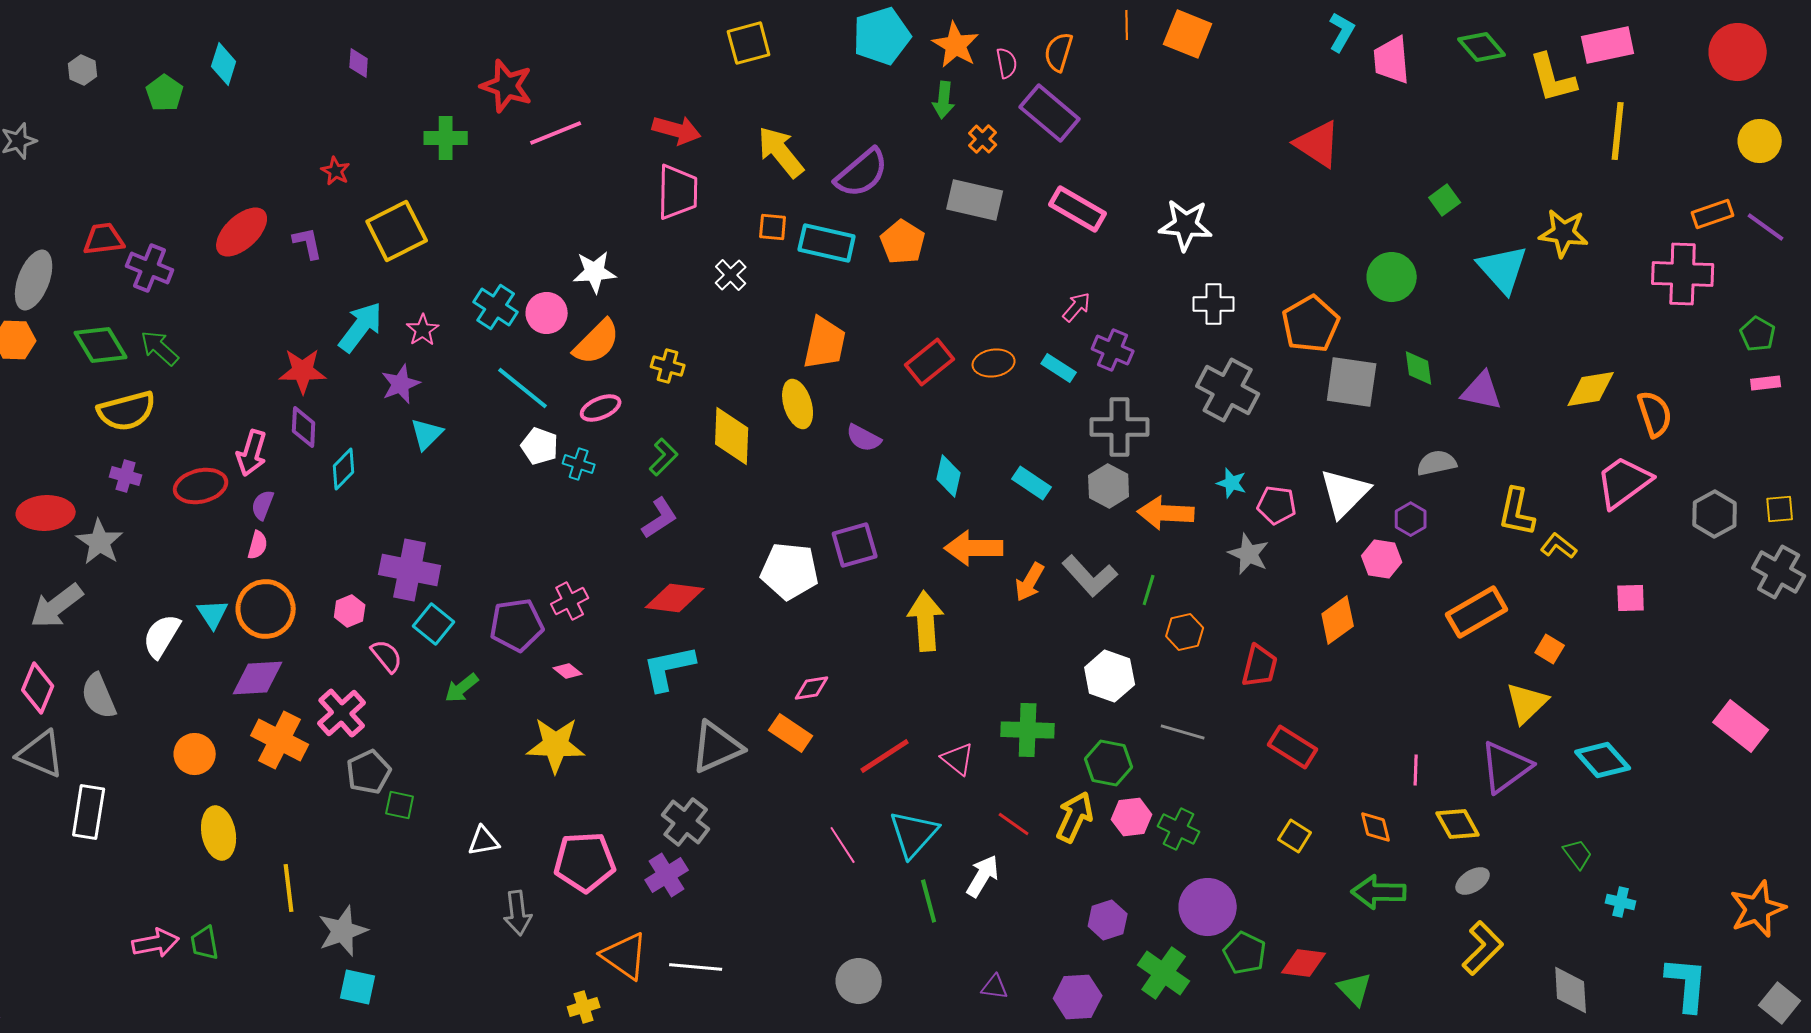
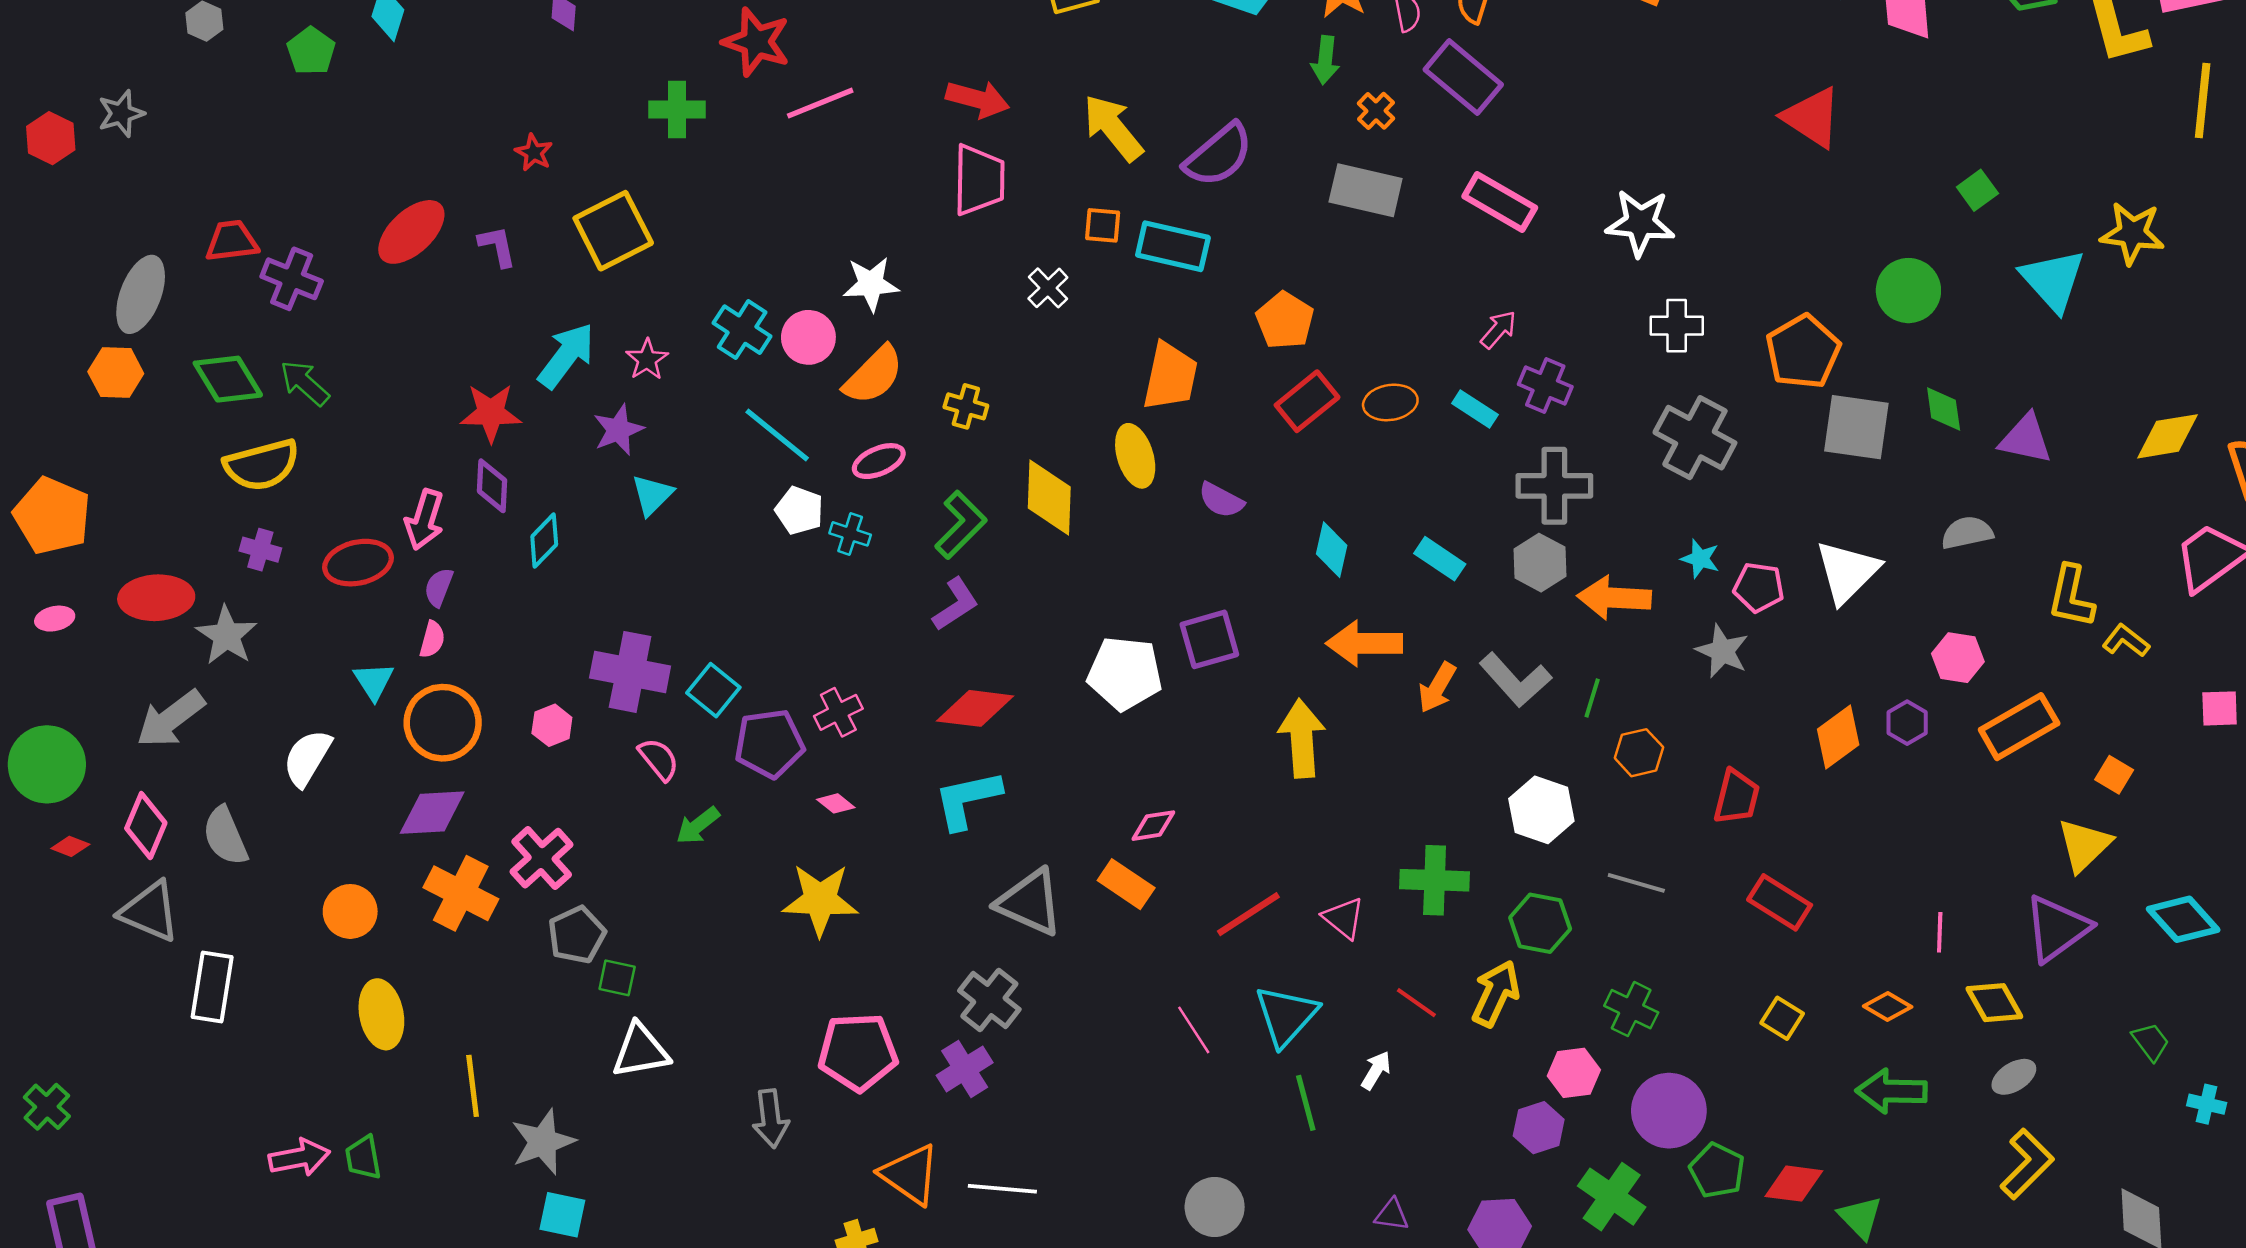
orange pentagon: (903, 242) -> (1285, 320), moved
green L-shape: (664, 457) -> (961, 525), size x1.4
purple hexagon: (1411, 519) -> (1907, 723), moved
pink hexagon: (1382, 559) -> (1958, 658), moved
cyan triangle: (213, 614) -> (374, 681), moved
cyan square: (434, 624) -> (713, 690), moved
pink semicircle: (387, 656) -> (659, 759), moved
gray triangle: (717, 747) -> (1030, 902), turned 48
pink hexagon: (1132, 817) -> (1574, 1073), moved
orange diamond: (1376, 827) -> (1888, 1007), turned -45
white triangle: (484, 841) -> (640, 1051), moved, size x1.4
white arrow: (983, 876) -> (1376, 1070), size x0.7

